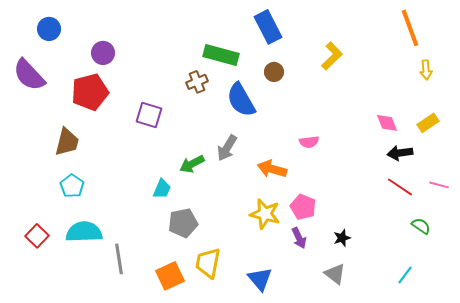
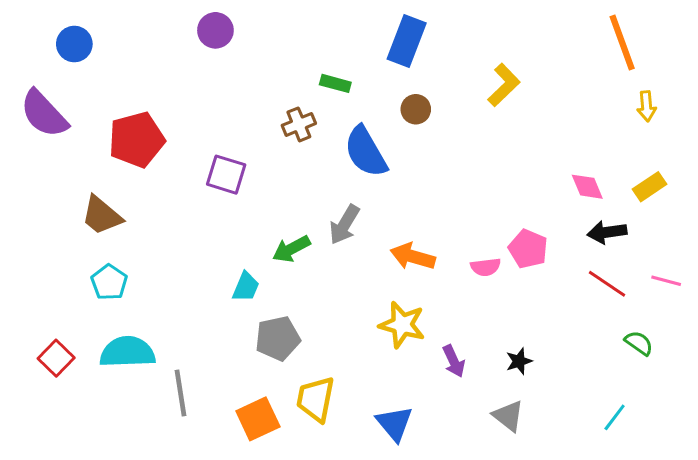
blue rectangle: (268, 27) -> (407, 41), turned 48
purple circle: (103, 53) -> (215, 30), moved
green rectangle: (221, 55) -> (335, 83), size x0.6
brown trapezoid: (67, 142) -> (102, 215), turned 116
pink semicircle: (309, 142) -> (486, 267), moved
pink pentagon: (303, 207) -> (528, 249), moved

